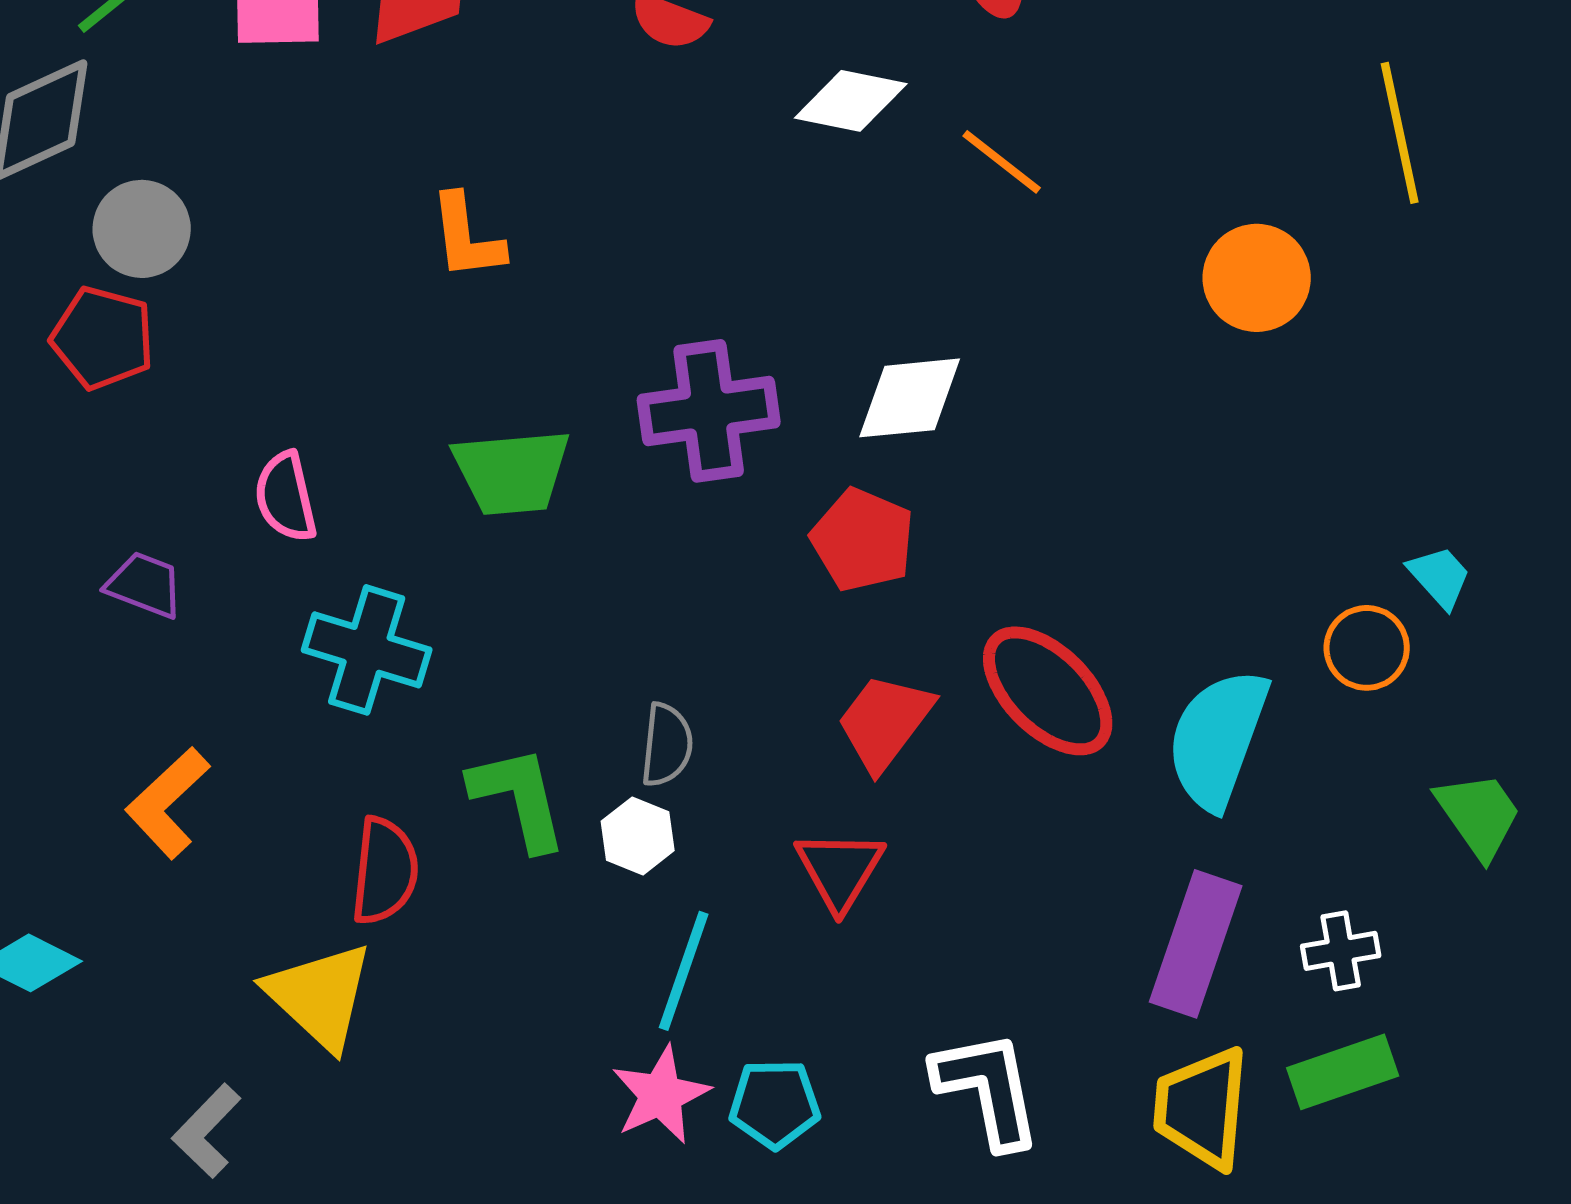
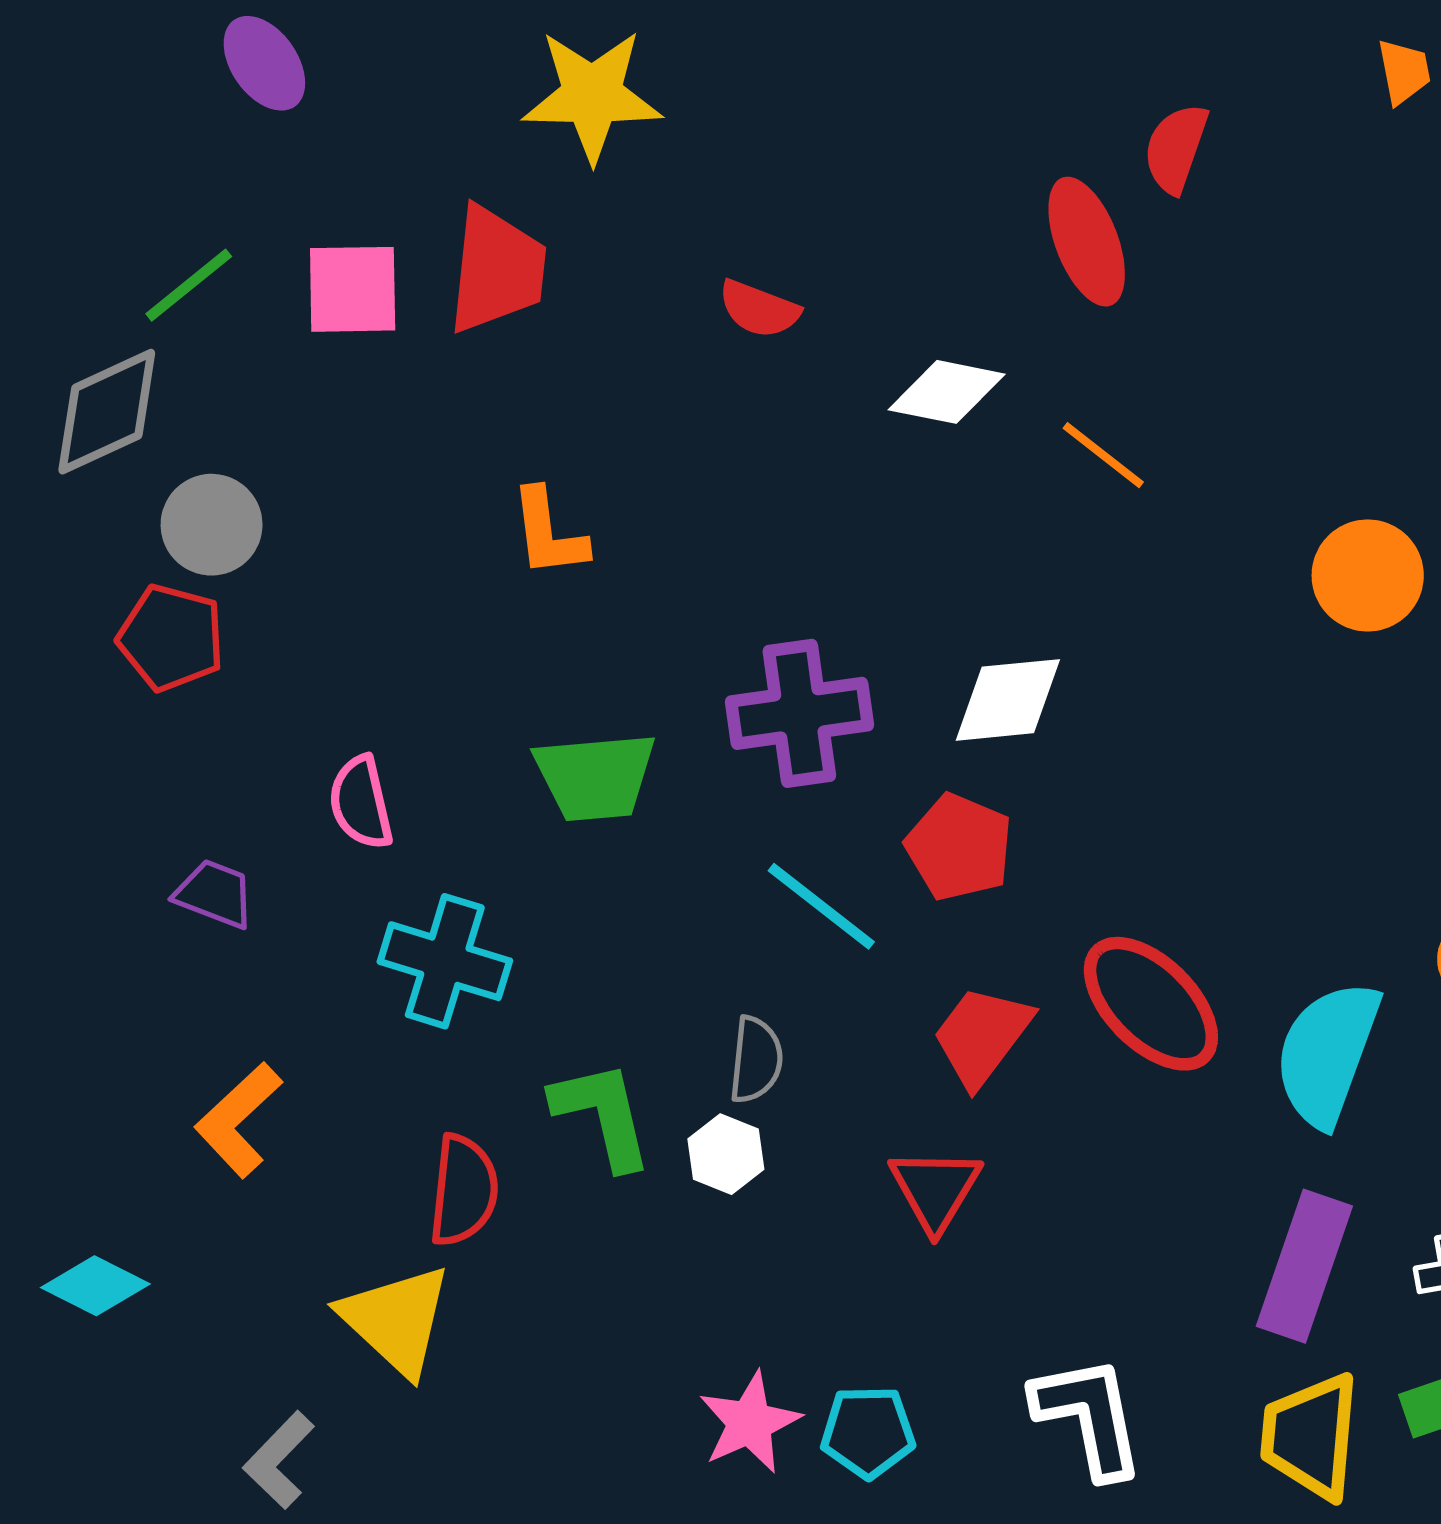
cyan line: (684, 971) -> (821, 906), moved, turned -71

